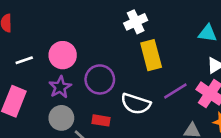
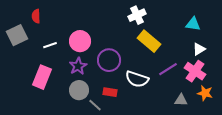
yellow rectangle: (151, 55) -> (149, 41), turned -35

